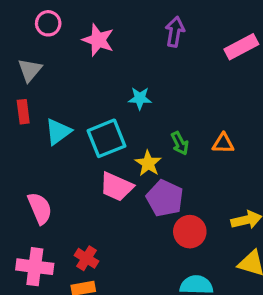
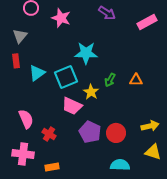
purple arrow: (175, 32) -> (107, 13), turned 114
cyan star: (140, 98) -> (86, 53), size x1.6
green arrow: (180, 143) -> (110, 80), turned 56
purple pentagon: (165, 198) -> (90, 132), moved
red cross: (86, 258) -> (49, 134), moved

